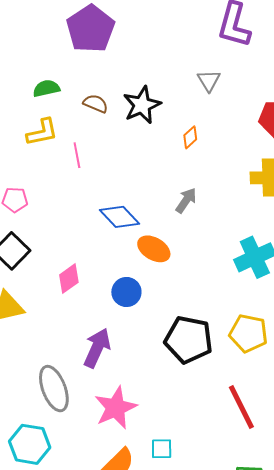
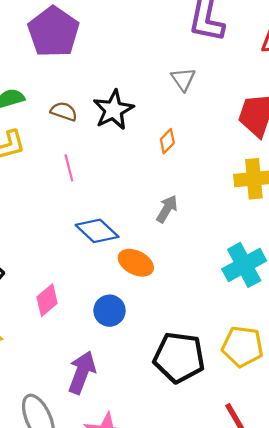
pink line: (77, 155) -> (69, 168), moved

